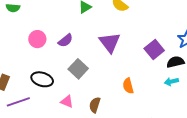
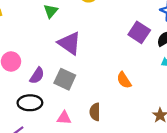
purple semicircle: (65, 40) -> (37, 76), moved
purple triangle: (110, 42) -> (69, 43), moved

